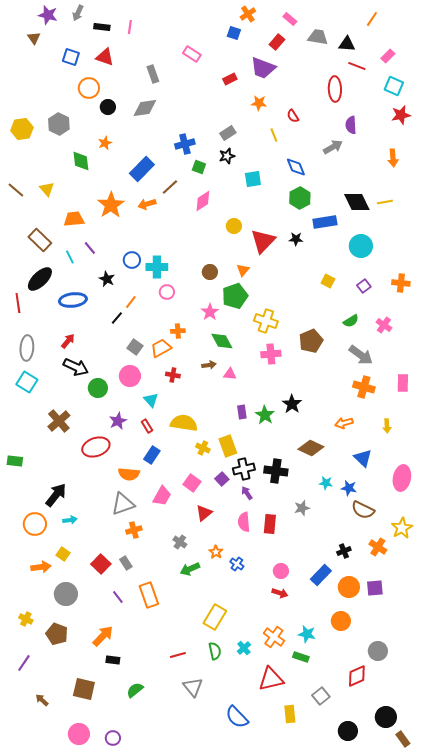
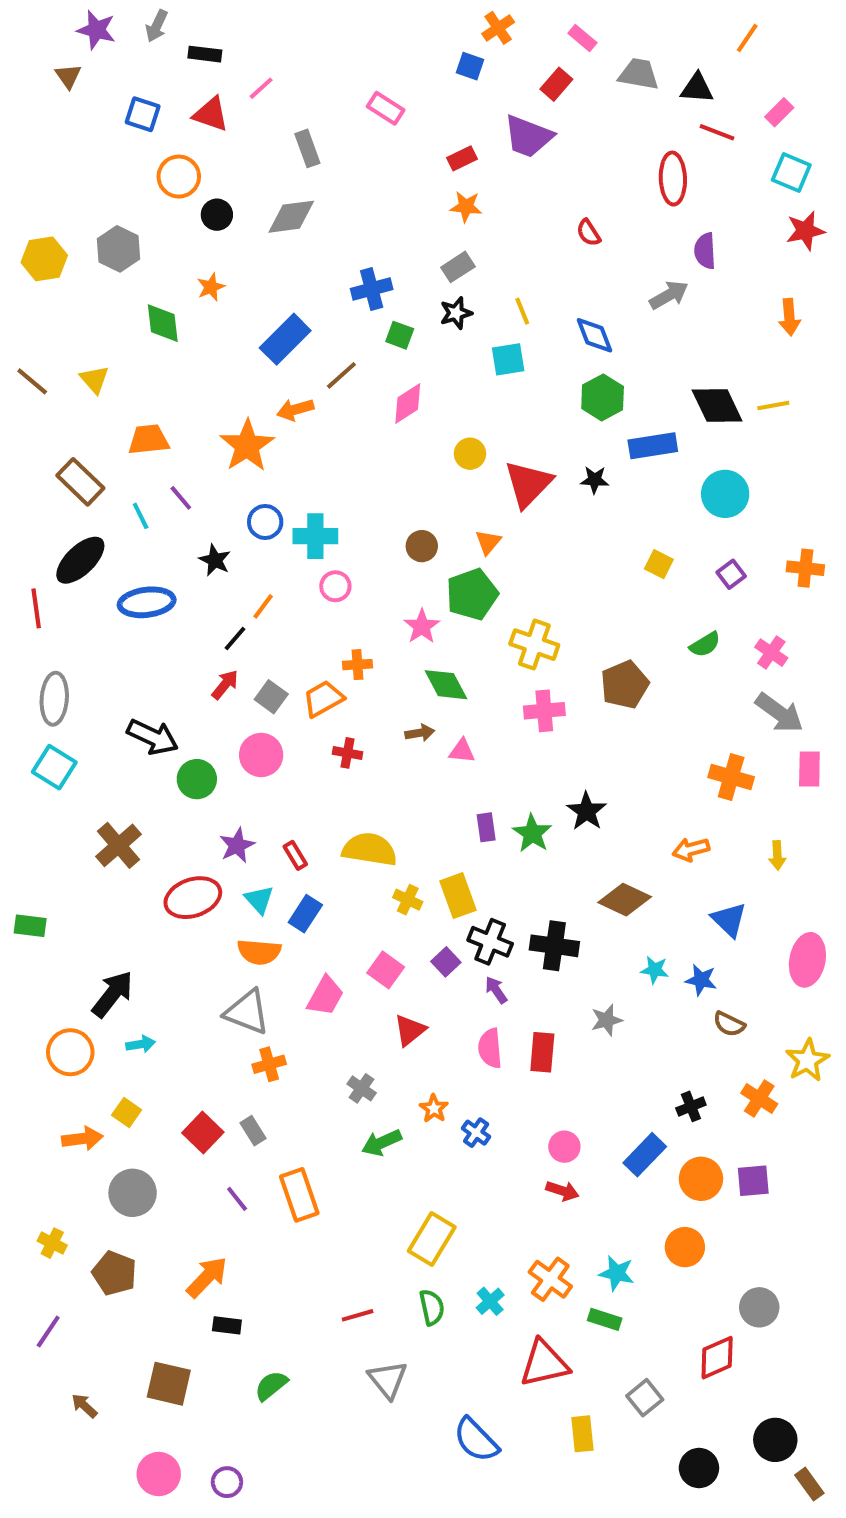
pink line: (130, 27) -> (261, 88), moved, turned 40
orange star: (259, 103) -> (466, 207), moved
yellow line: (274, 135) -> (522, 311), moved
orange star: (111, 205) -> (247, 446), moved
red arrow: (68, 341) -> (225, 685), moved
gray arrow: (361, 355) -> (779, 713), moved
cyan triangle: (151, 400) -> (259, 900), moved
black cross: (244, 469) -> (490, 942), turned 35
gray triangle: (123, 504) -> (247, 1012), turned 40
brown semicircle: (363, 510) -> (729, 1024), size x0.7

